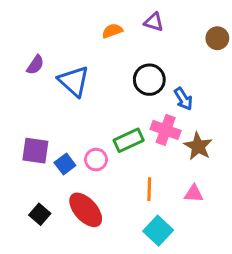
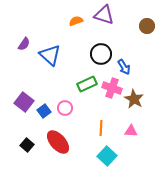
purple triangle: (154, 22) -> (104, 15), size x1.5
green rectangle: (129, 140) -> (87, 84), moved
purple square: (35, 151) -> (24, 102), turned 30

